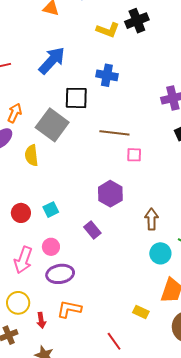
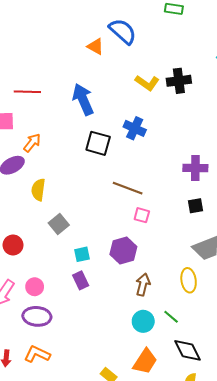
blue arrow: (52, 60) -> (83, 99), turned -80
gray square: (52, 125) -> (59, 224), moved, size x0.6
purple hexagon: (110, 194) -> (123, 251), moved
cyan square: (51, 210) -> (82, 254), moved

